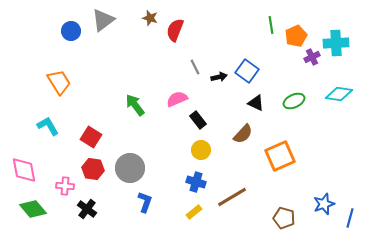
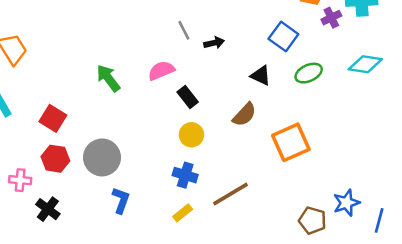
blue square: (247, 71) -> (283, 37), moved
brown pentagon: (284, 218) -> (312, 220), moved

